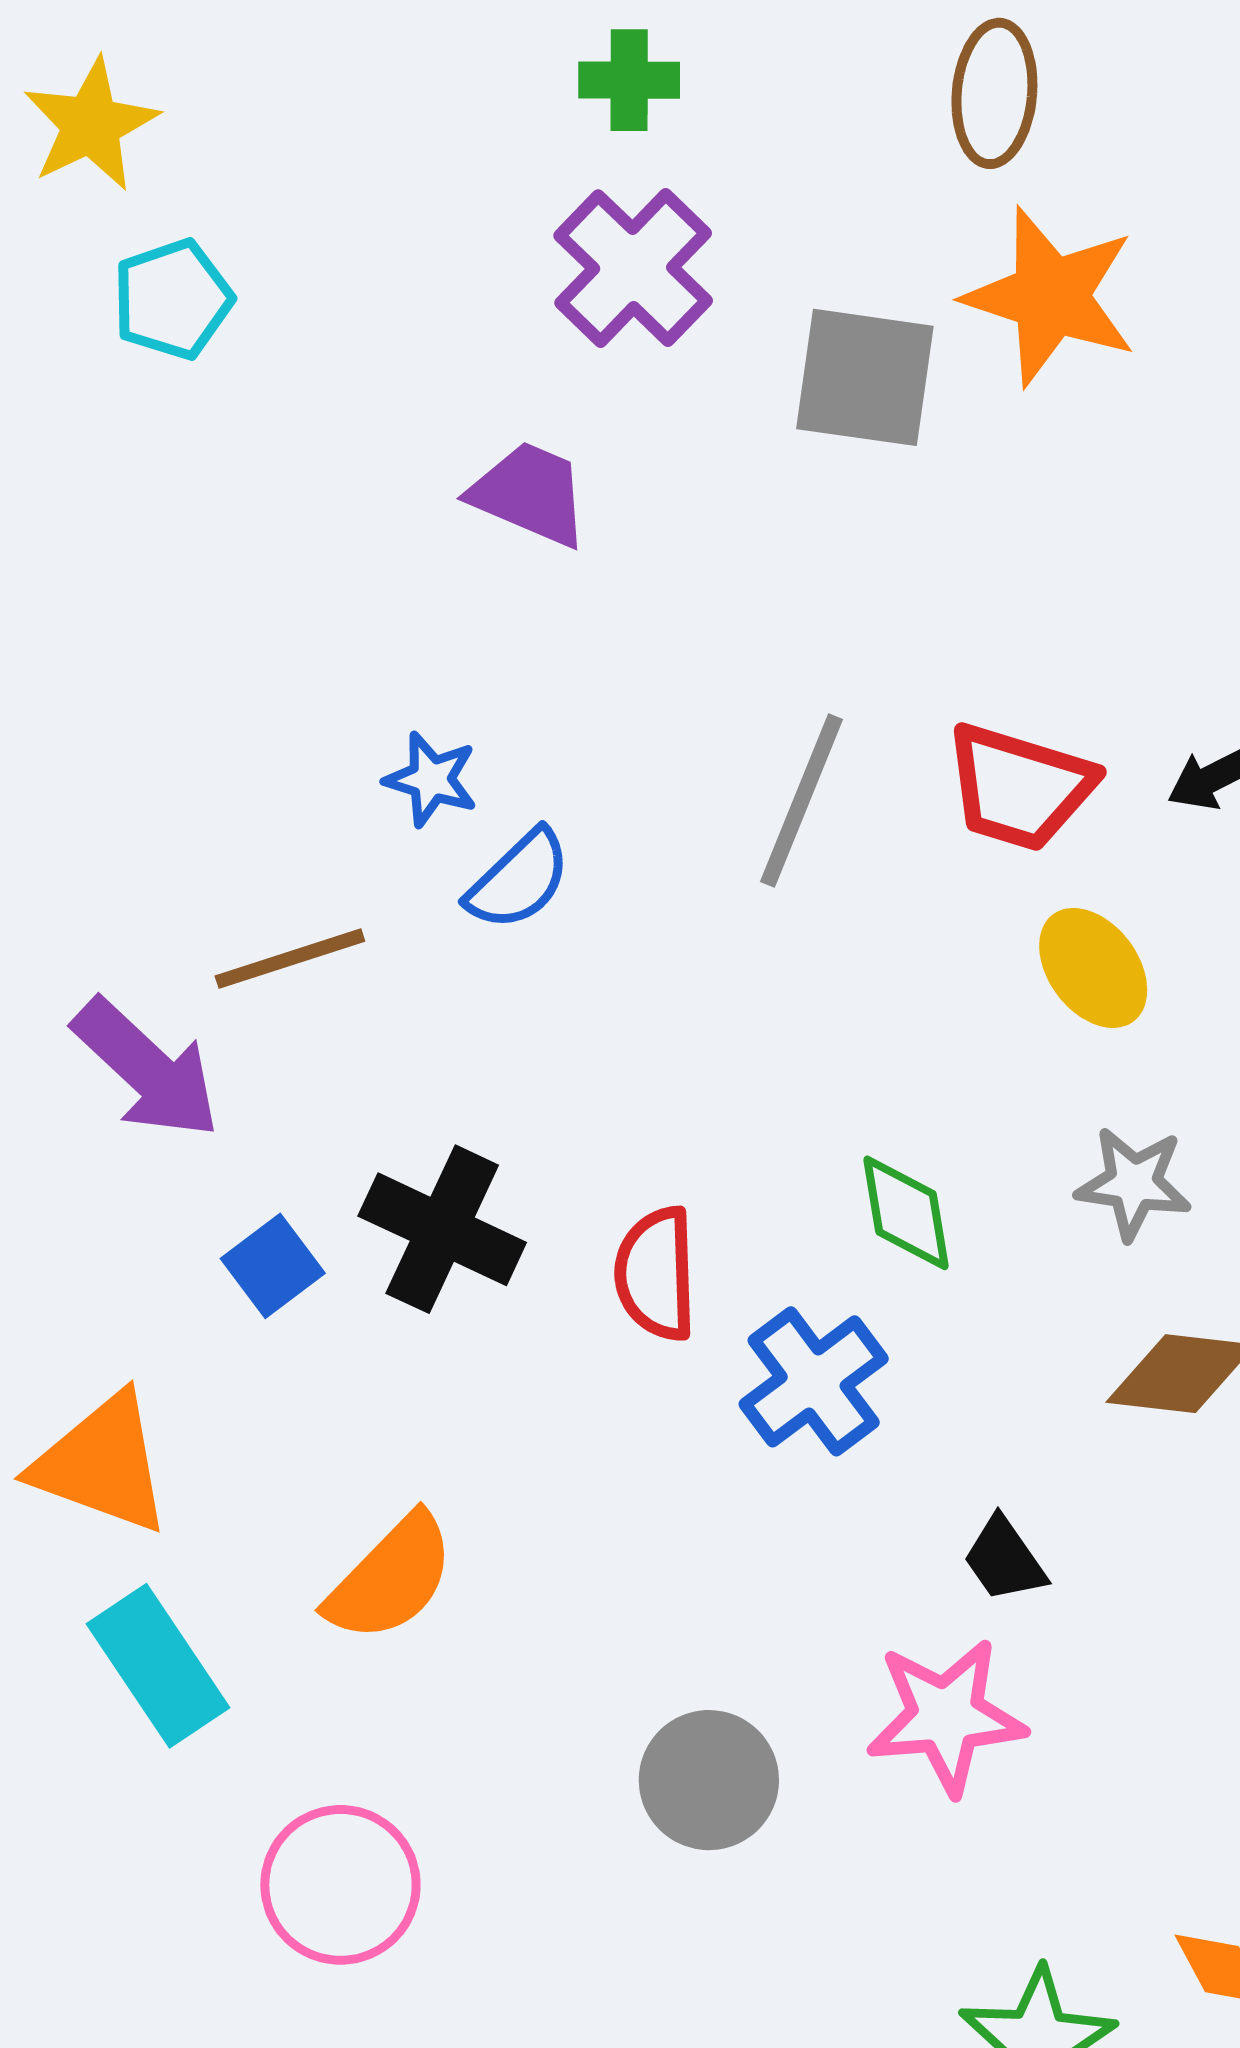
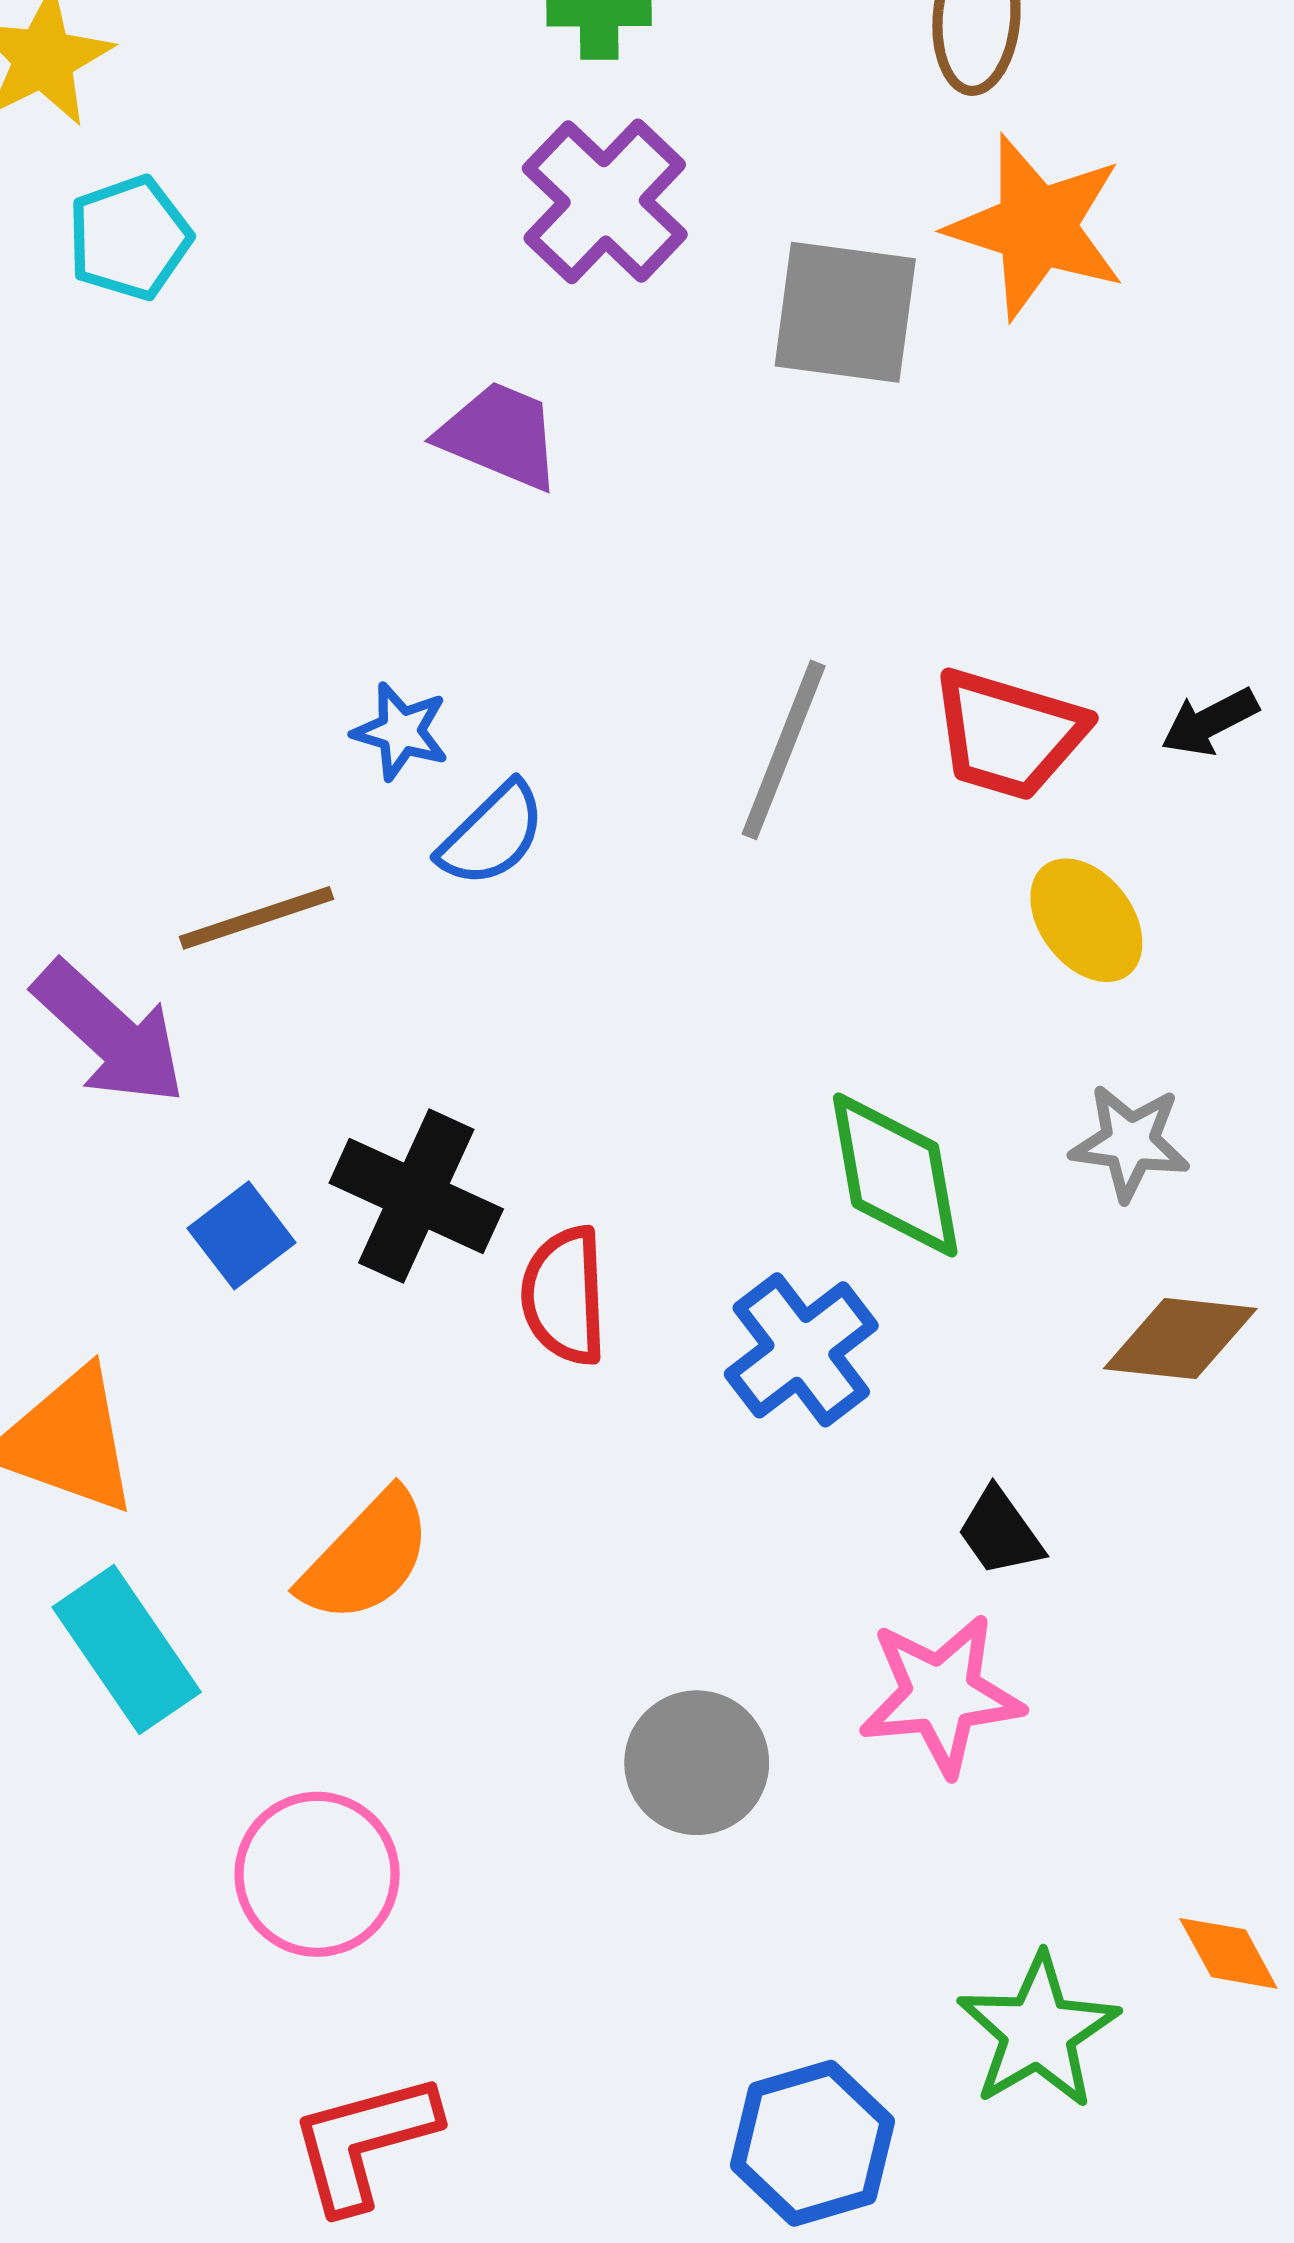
green diamond: (906, 1213) -> (895, 1175), size x1.4
red semicircle: (656, 1274) -> (564, 1296), moved

